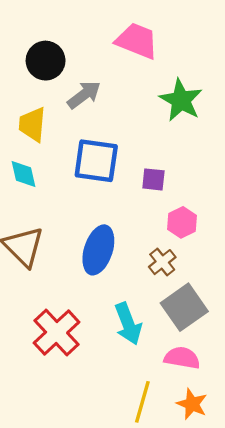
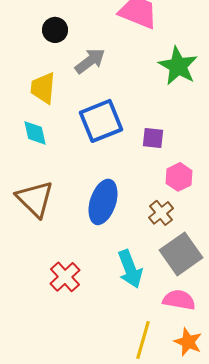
black circle: (46, 61) -> (55, 30), size x0.7
blue square: (96, 161) -> (101, 121), turned -30
red cross: (57, 333) -> (65, 277), size x0.7

